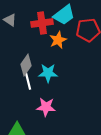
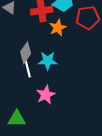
pink star: (46, 107) -> (46, 95), turned -30

